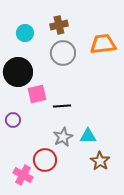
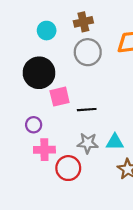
gray star: (63, 137) -> (88, 143), turned 30
pink cross: (23, 175) -> (44, 150), moved, turned -30

